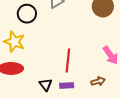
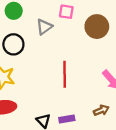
red line: (68, 60) -> (65, 74), moved

